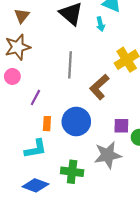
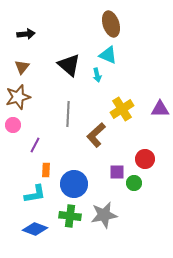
blue circle: (76, 122) -> (74, 184), moved
gray star: (108, 155) -> (104, 215), moved

